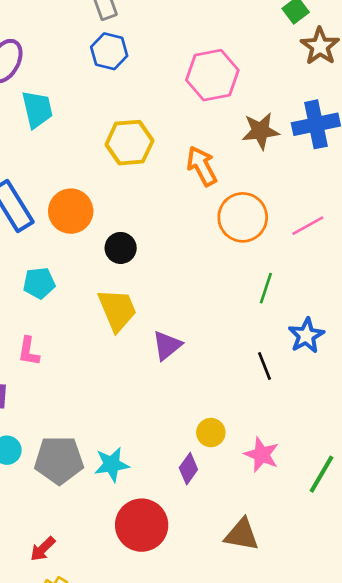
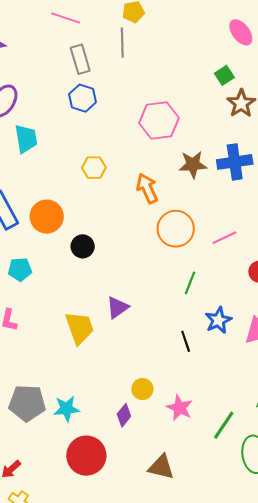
yellow hexagon: (129, 143) -> (94, 168), size x0.7
yellow trapezoid: (117, 310) -> (80, 328), moved
purple triangle: (167, 345) -> (117, 307), moved

